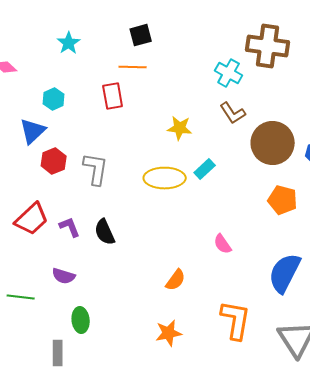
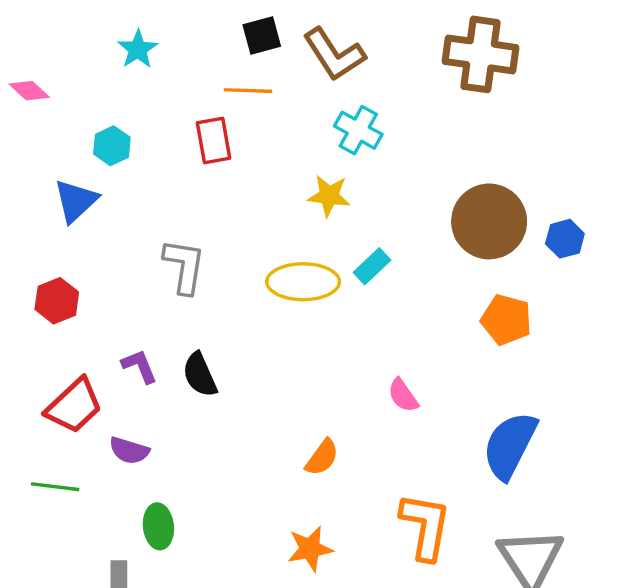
cyan cross: (229, 73) -> (358, 130), moved
brown L-shape: (233, 113) -> (334, 54), moved, size x1.4
red hexagon: (54, 161) -> (57, 301), moved
red trapezoid: (32, 219) -> (74, 406), moved

